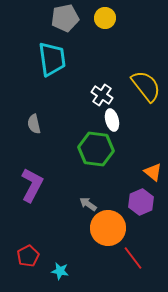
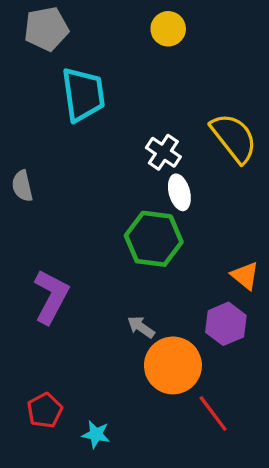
gray pentagon: (65, 18) -> (46, 29), moved
gray semicircle: (34, 124) -> (22, 186), moved

